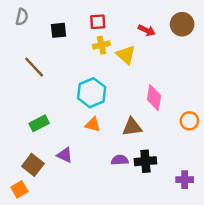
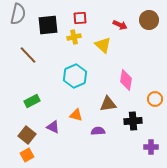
gray semicircle: (22, 17) -> (18, 14), size x1.5
black square: (59, 30) -> (48, 25), size x1.5
yellow cross: (101, 45) -> (74, 37), moved
orange triangle: (93, 125) -> (76, 115), moved
black cross: (145, 161) -> (133, 121), moved
orange square: (19, 189) -> (27, 155), moved

